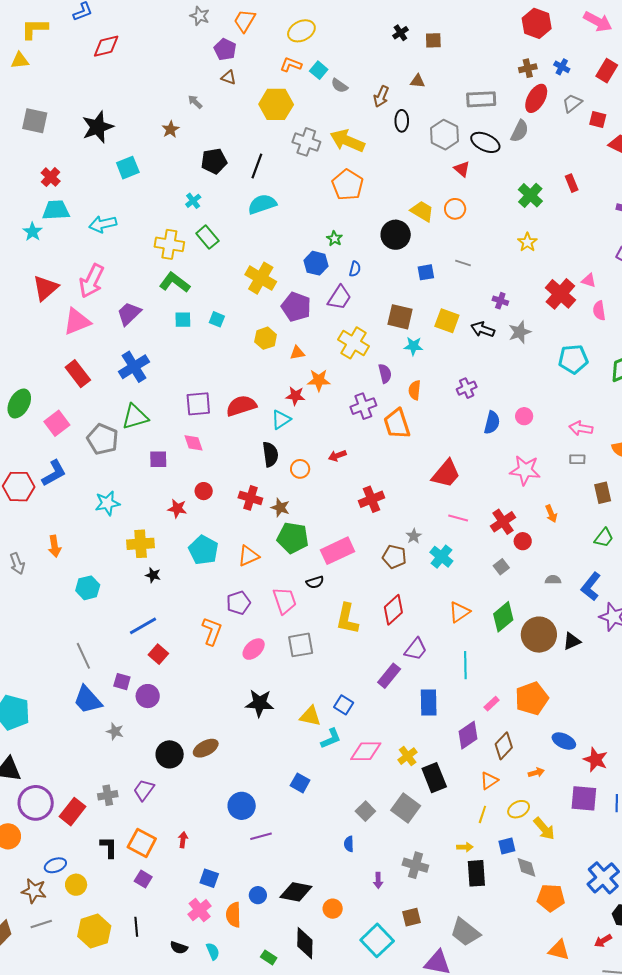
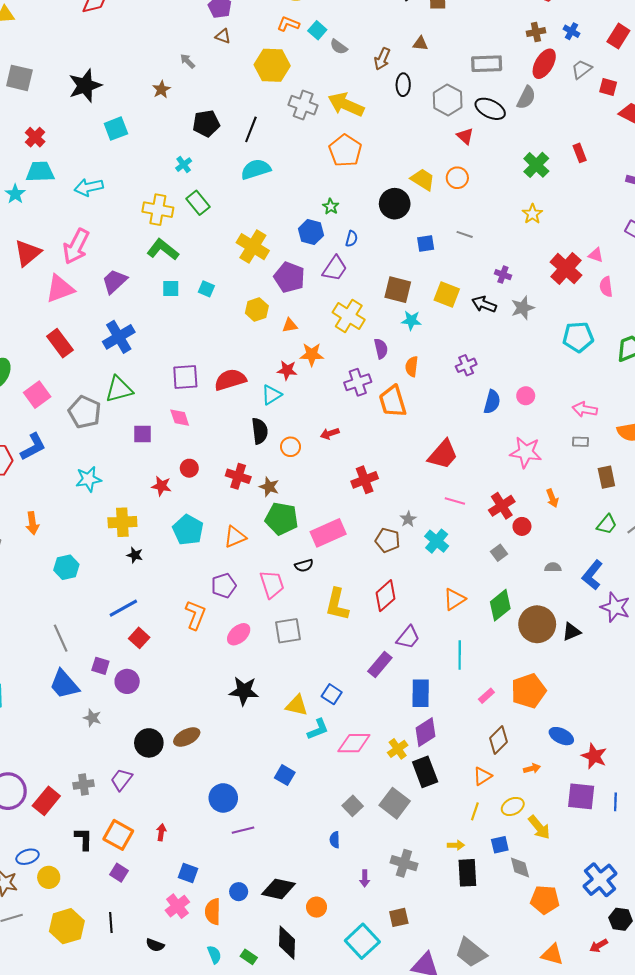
purple diamond: (468, 735) -> (425, 732), moved
gray trapezoid: (465, 932) -> (471, 952), moved
cyan semicircle: (213, 951) -> (214, 955), moved

